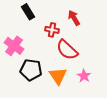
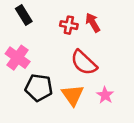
black rectangle: (28, 12) -> (24, 15), moved
red cross: (52, 30) -> (69, 25), moved

